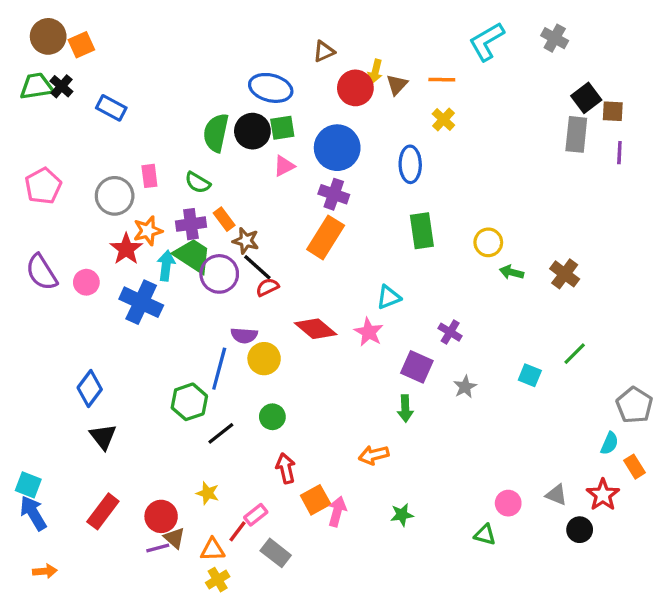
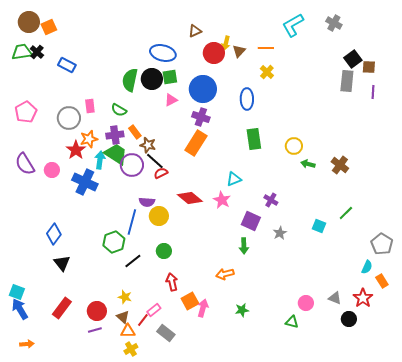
brown triangle: (174, 538) -> (123, 317), moved

